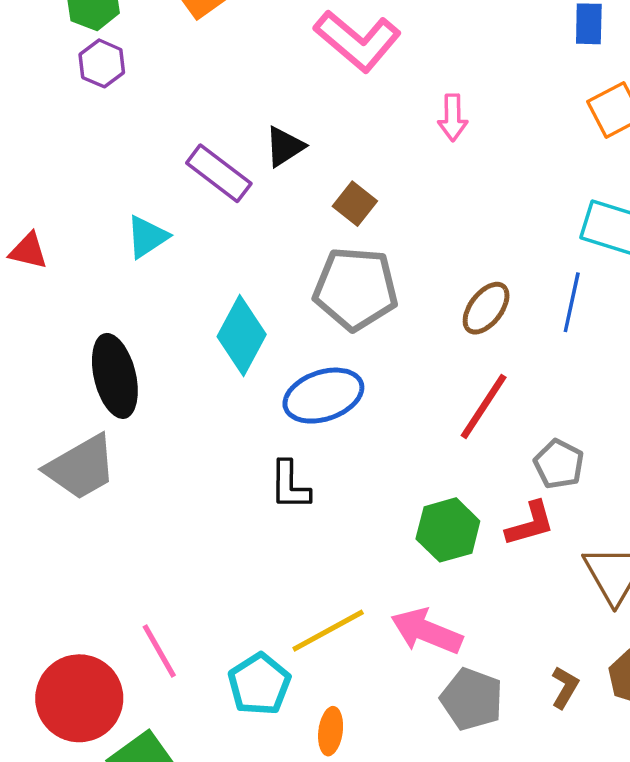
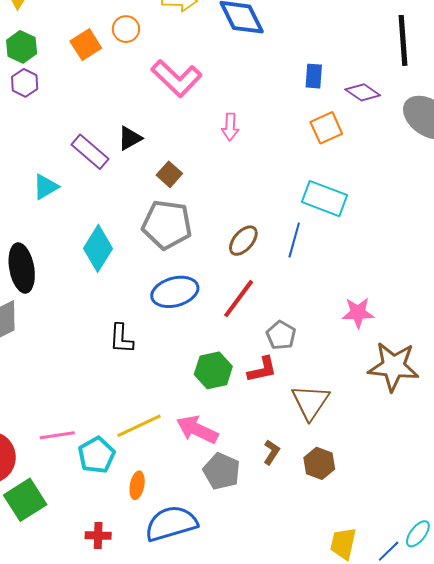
blue ellipse: (323, 396) -> (175, 292), moved
pink line: (159, 651) -> (57, 435), moved, turned -72
brown L-shape: (565, 687) -> (271, 452), moved

